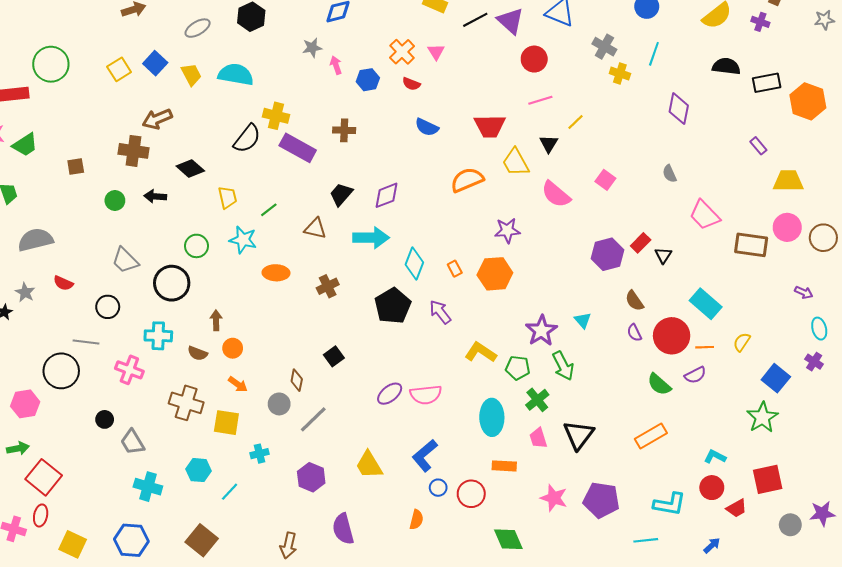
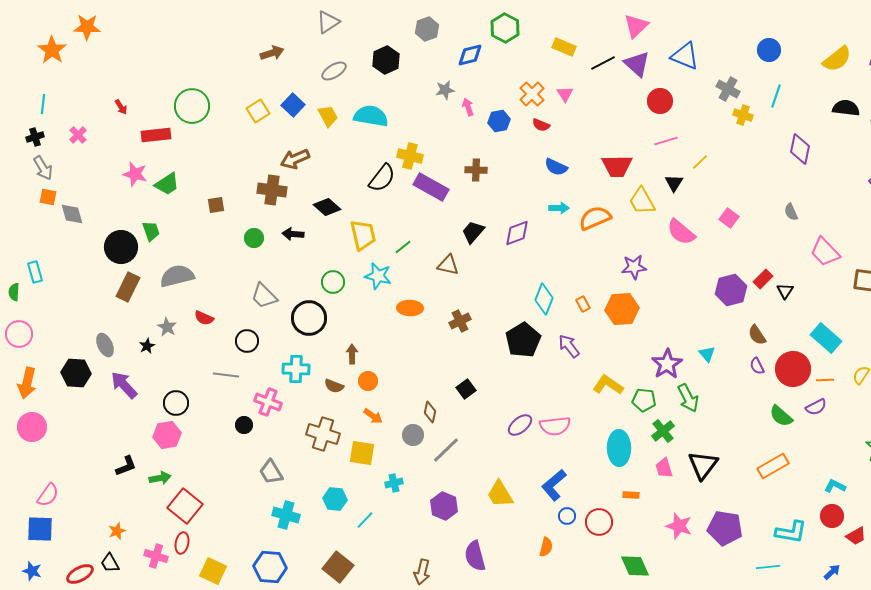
yellow trapezoid: (227, 197) -> (363, 235), size x1.4
cyan arrow: (371, 238) -> (559, 208), moved, size x0.6
black circle: (61, 371) -> (176, 403), moved, size x0.7
black circle: (105, 419) -> (244, 425), moved
orange rectangle: (504, 466) -> (631, 495), size x0.7

